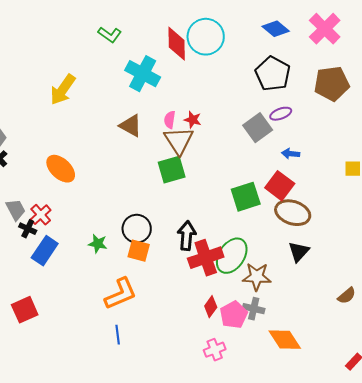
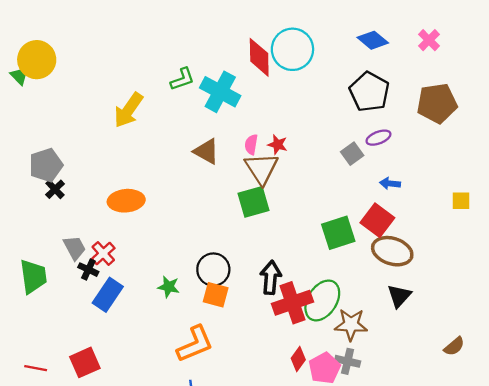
pink cross: (325, 29) -> (429, 40), size x0.6
green L-shape: (110, 35) -> (182, 79), moved, turned -55
gray square: (258, 128) -> (352, 154), size x0.7
orange ellipse: (61, 169) -> (126, 201), turned -48

